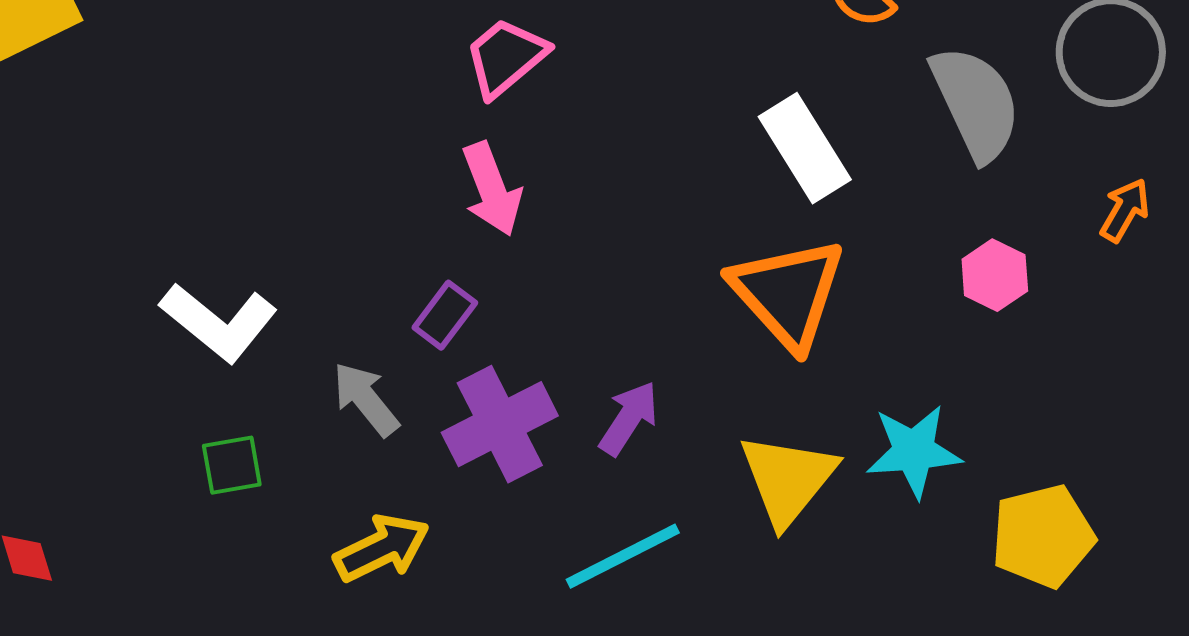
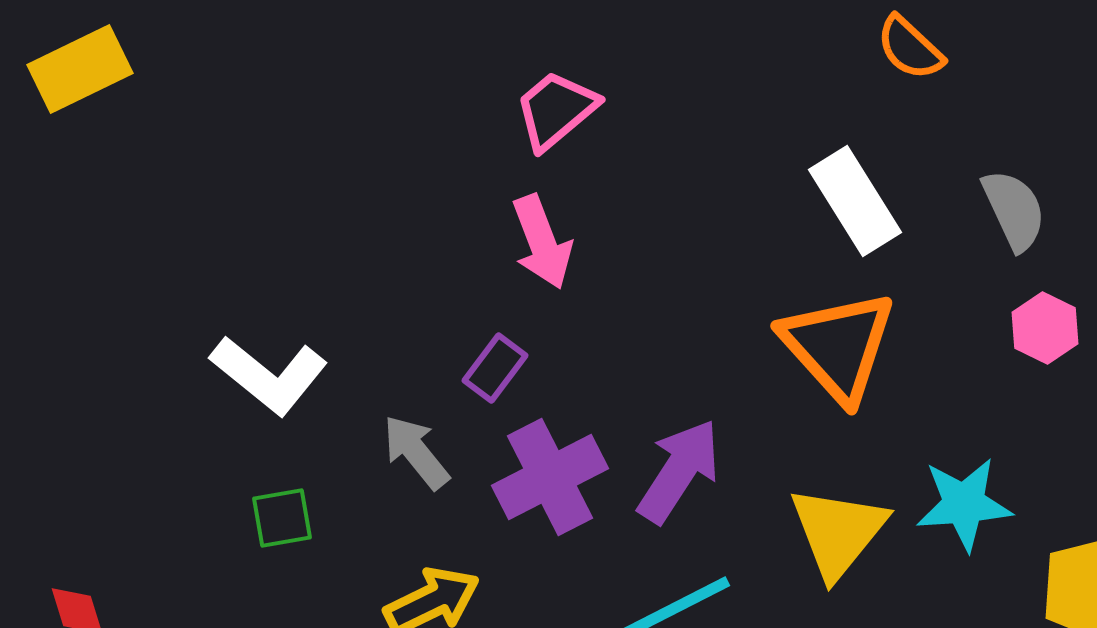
gray semicircle: (976, 103) -> (1014, 210), moved, size x0.7
purple arrow: (629, 418) -> (679, 471), size x1.4

